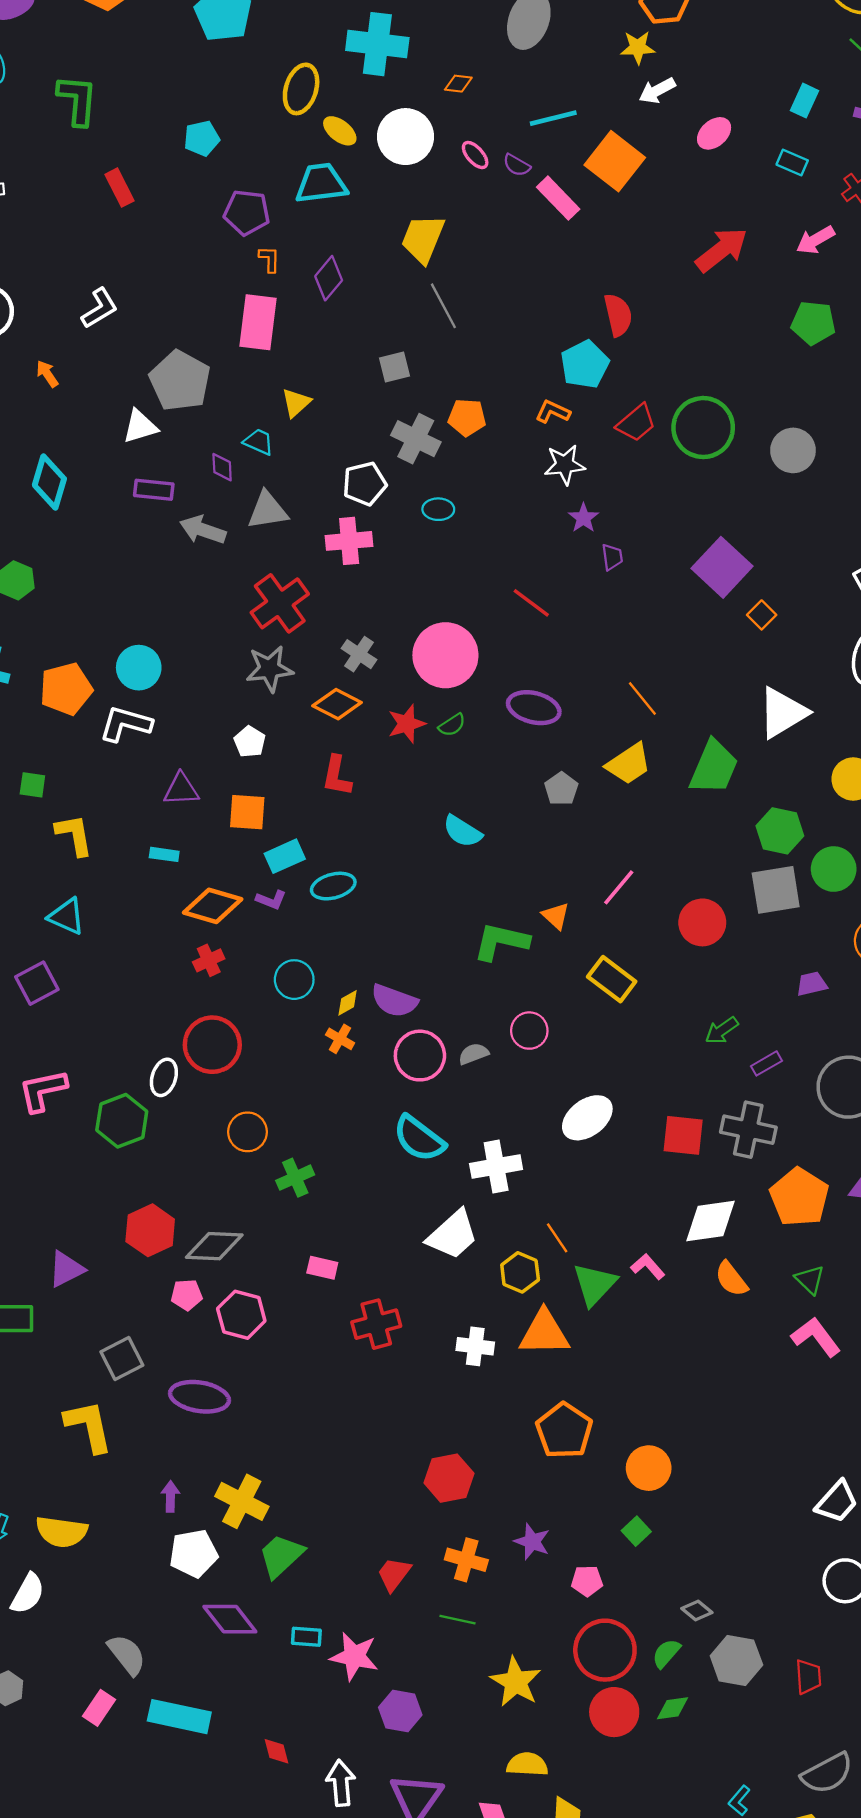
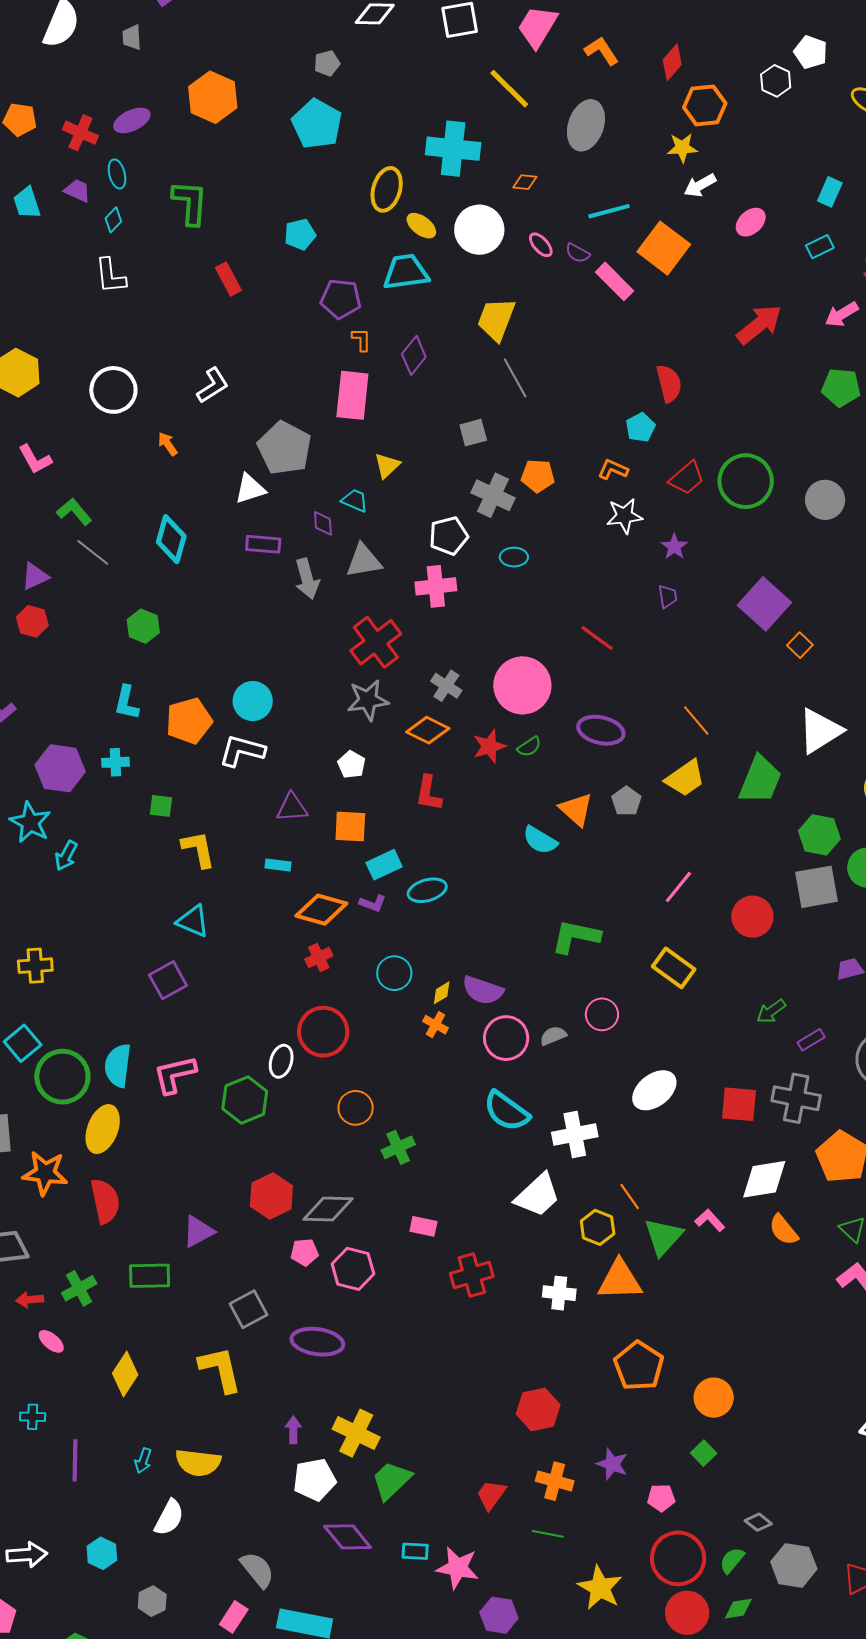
cyan rectangle: (792, 163) -> (820, 247), turned -48
cyan pentagon: (585, 364) -> (640, 427), size x0.7
purple star: (583, 518) -> (674, 547), moved
gray arrow: (203, 530) -> (307, 579), turned -123
orange triangle: (556, 916) -> (576, 809), moved, size x1.4

